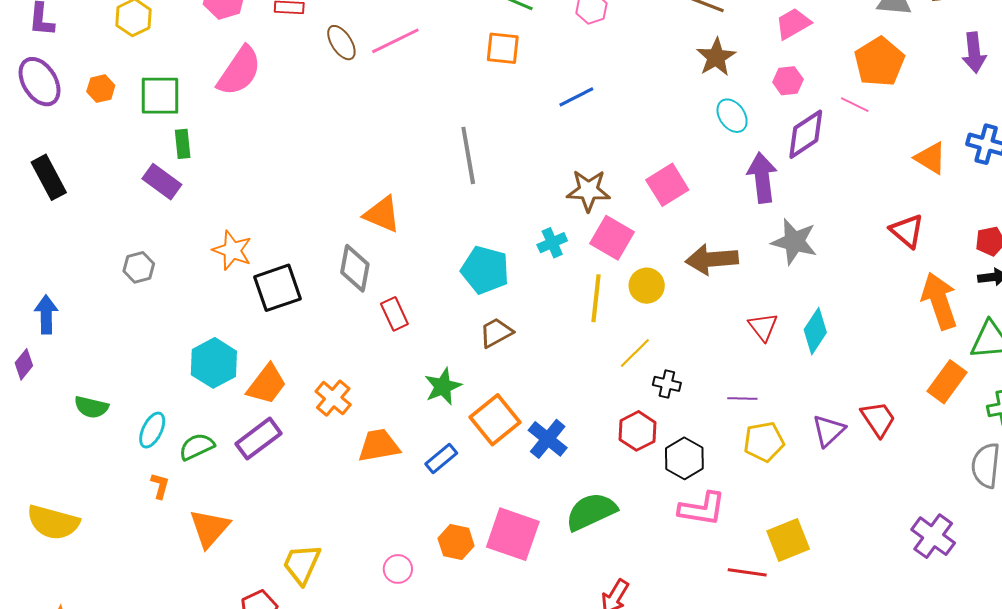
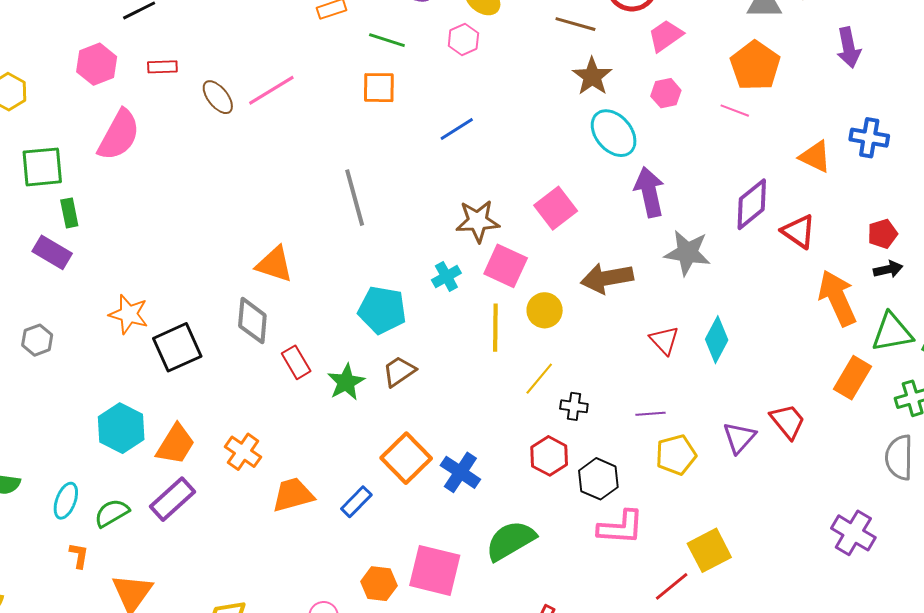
cyan ellipse: (732, 116) -> (614, 133), size x1.4
purple diamond: (806, 134) -> (752, 204), moved
green star: (443, 386) -> (346, 382), moved
red line: (747, 572) -> (672, 586), turned -42

